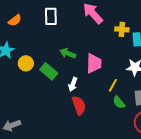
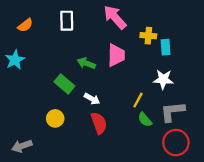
yellow circle: (26, 63) -> (55, 118), moved
pink trapezoid: (94, 63) -> (116, 55), moved
white arrow: (73, 84) -> (92, 99), turned -80

